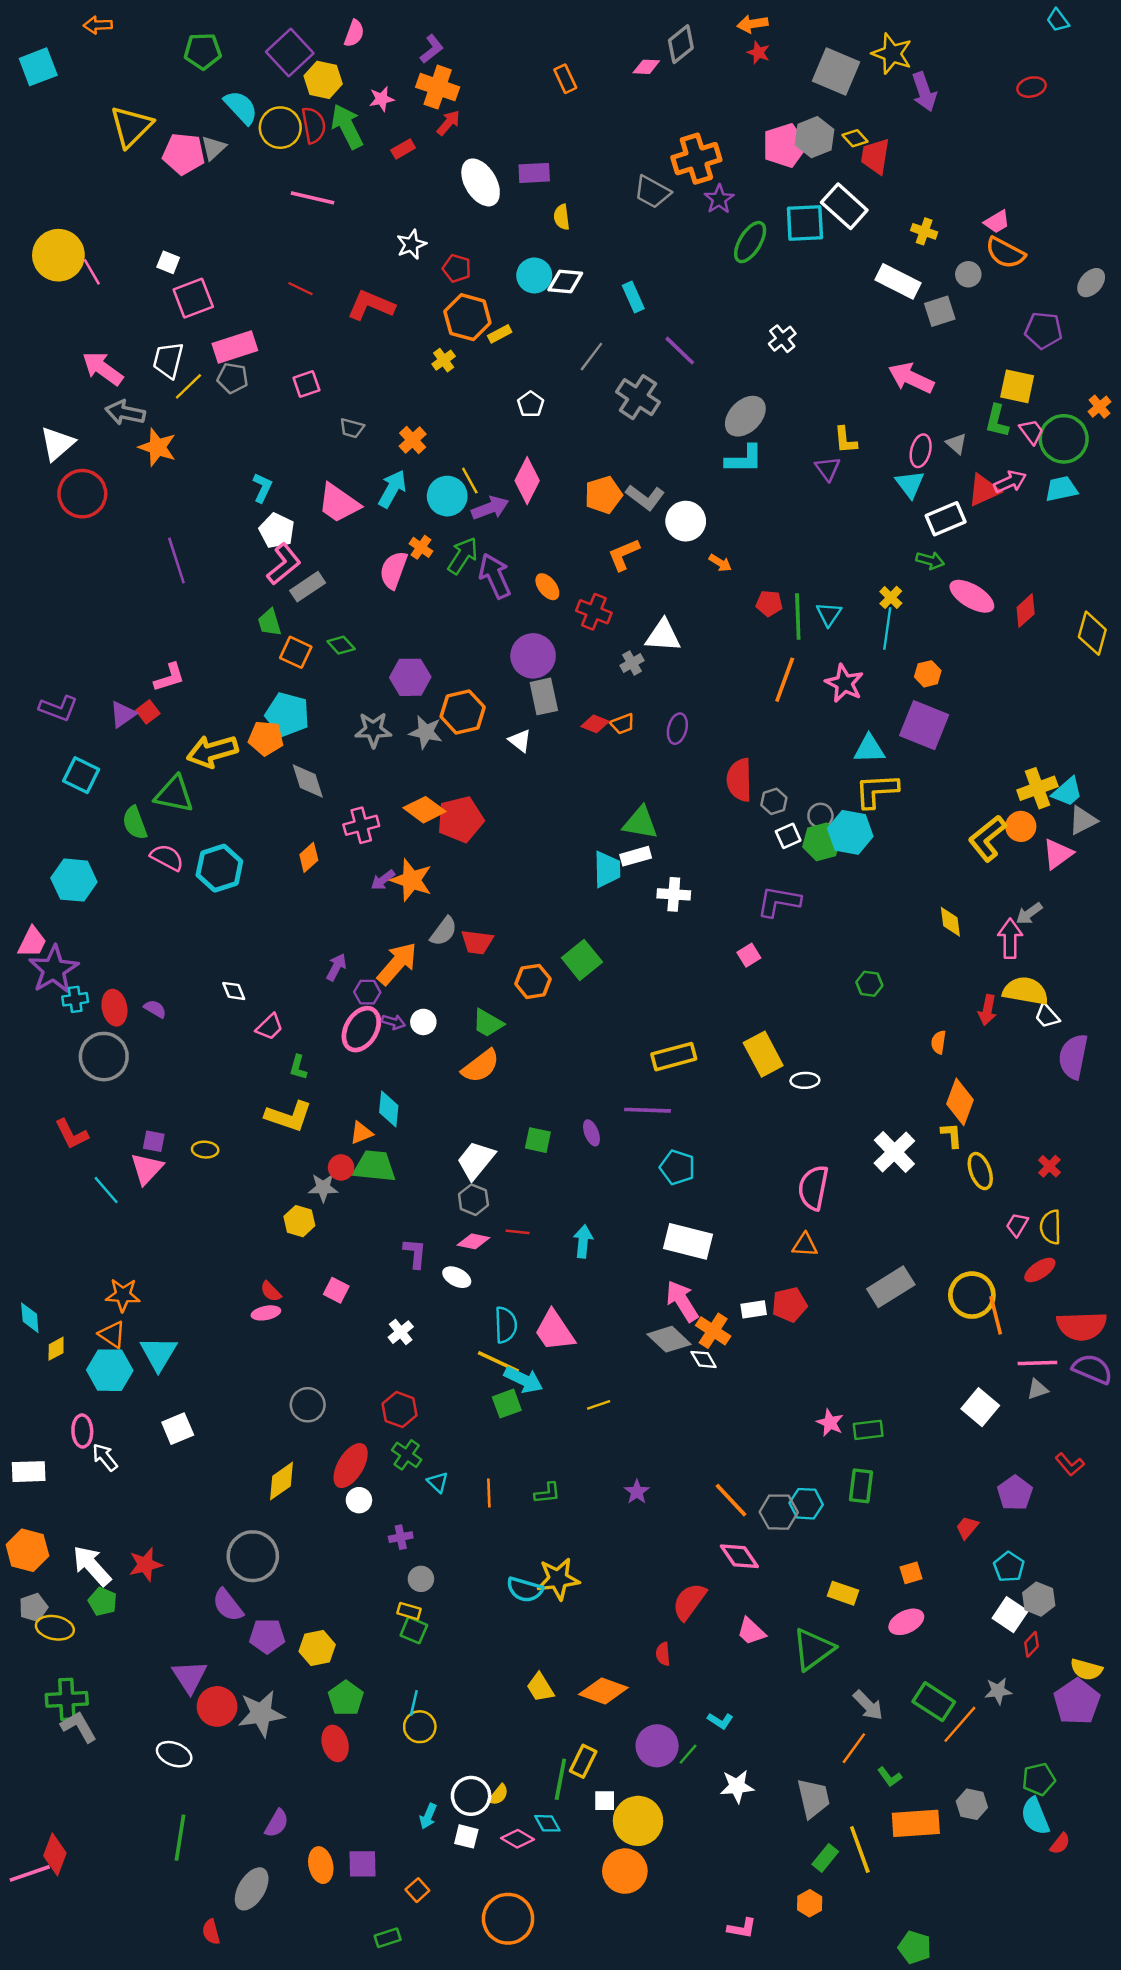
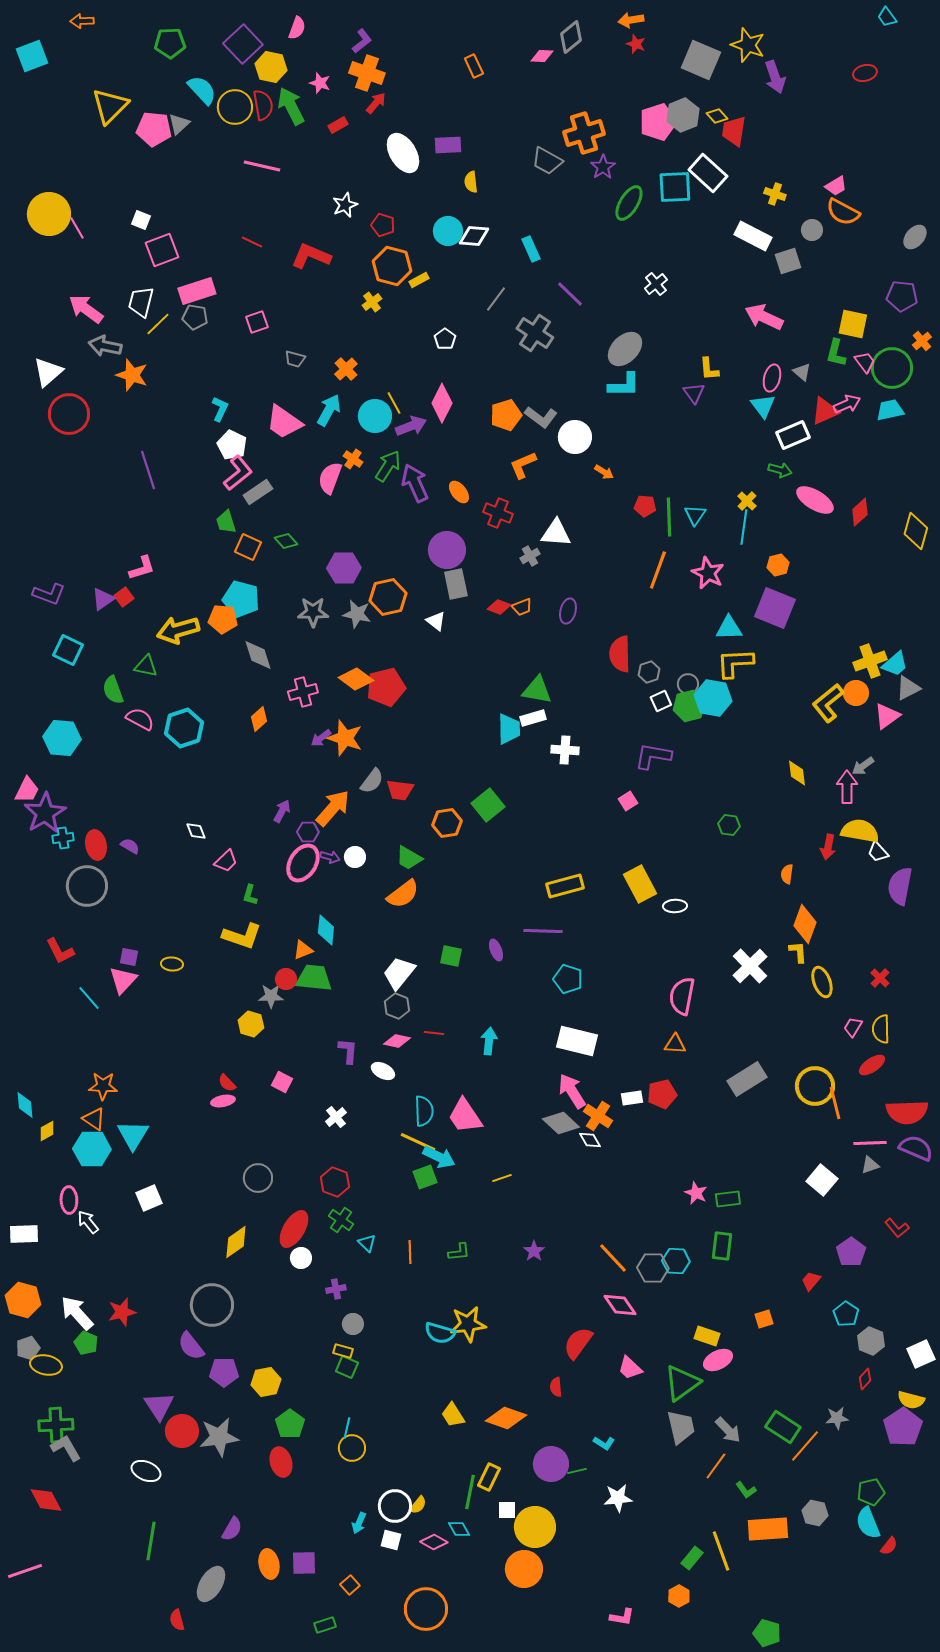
pink star: (382, 99) -> (320, 83), turned 30
purple pentagon: (1043, 330) -> (902, 296), moved
green triangle: (174, 794) -> (146, 666), size x0.7
white square: (1010, 1615) -> (921, 1354), moved, turned 32
pink ellipse: (906, 1622) -> (718, 1360), moved
green line: (688, 1754) -> (577, 1471), turned 36
gray trapezoid: (813, 1798) -> (681, 1427), moved
red diamond: (55, 1854) -> (46, 1500), moved, turned -48

